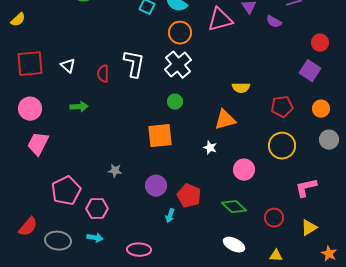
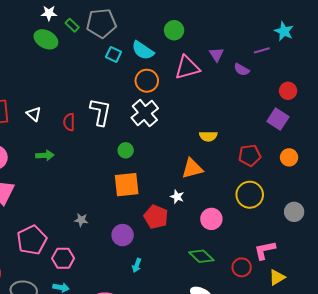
green circle: (175, 102) -> (126, 150), moved
gray circle: (329, 140) -> (294, 212), moved
pink L-shape: (306, 188) -> (265, 250), moved
red pentagon: (189, 196) -> (156, 217), moved

